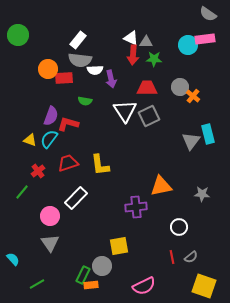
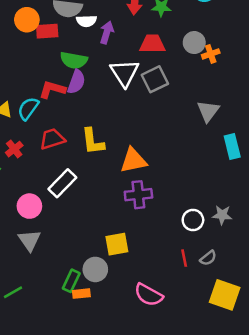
purple arrow: (111, 79) -> (107, 32), turned -150
orange cross: (193, 96) -> (211, 54), turned 32
green semicircle: (85, 101) -> (74, 60), size x1.5
purple semicircle: (51, 116) -> (76, 82), moved
cyan rectangle: (208, 134) -> (232, 146), moved
orange triangle: (161, 186) -> (133, 160), moved
gray star: (202, 194) -> (222, 215), moved
pink semicircle: (144, 286) -> (149, 295), turned 55

